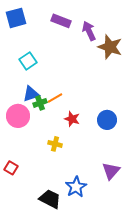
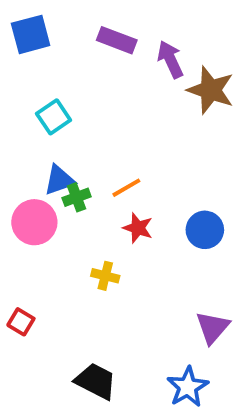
orange line: (55, 98) -> (126, 188), moved
blue star: (76, 187) -> (188, 387), moved

